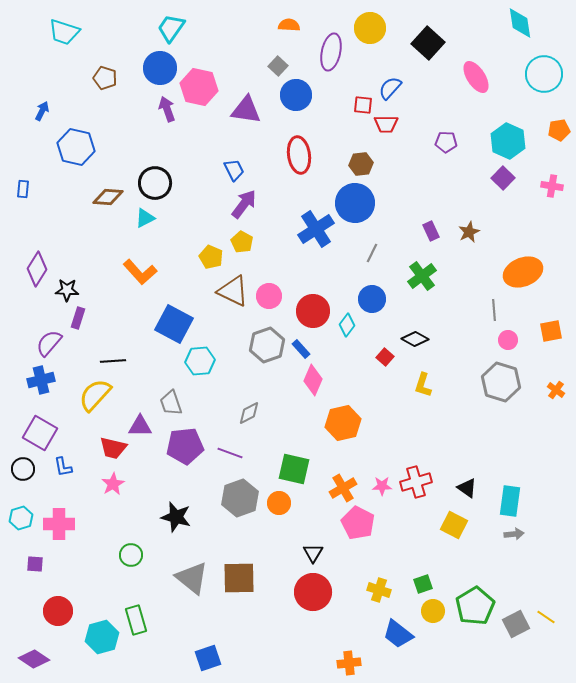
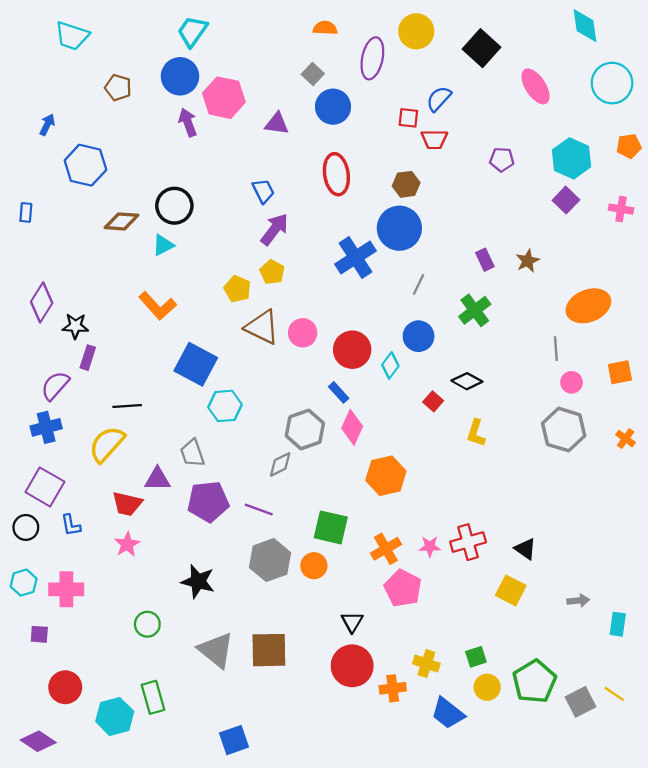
purple triangle: (246, 110) -> (277, 124), size x0.7
gray hexagon: (267, 345) -> (305, 430), moved
cyan rectangle: (510, 501) -> (618, 624), moved, size x0.7
orange cross: (349, 663) -> (393, 688), moved

